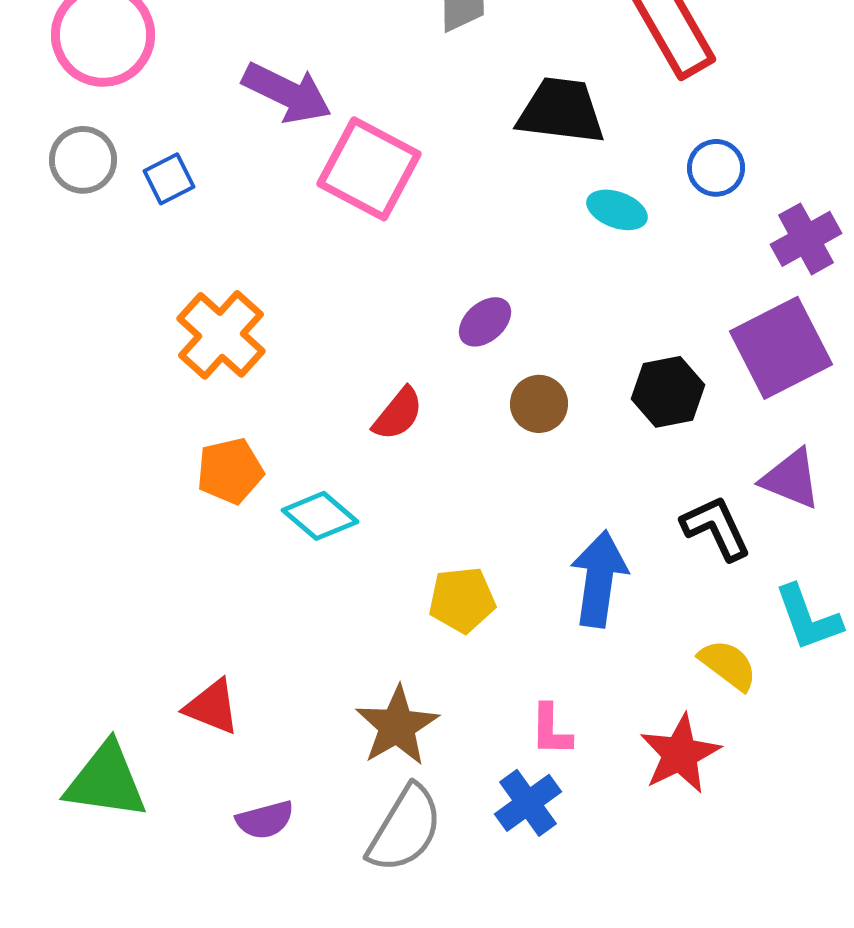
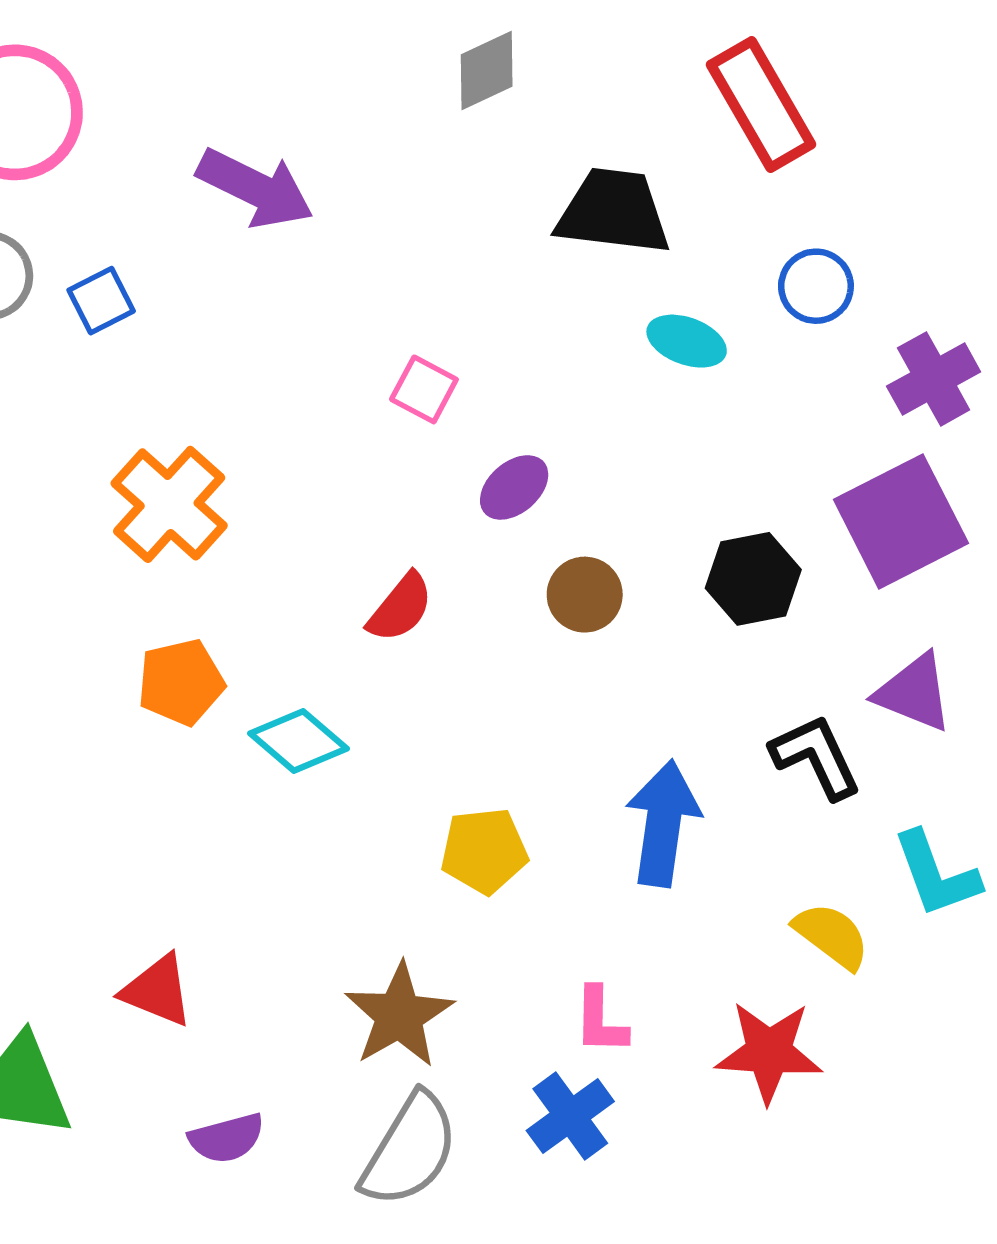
pink square: (369, 169) -> (424, 389), moved, size x0.5
red star: (680, 754) -> (769, 1052), turned 30

